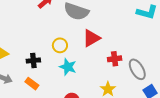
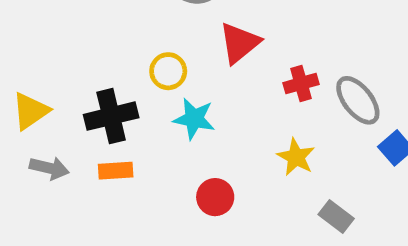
black cross: (33, 61) -> (111, 116), size x1.5
orange rectangle: (32, 84) -> (116, 171), turned -32

